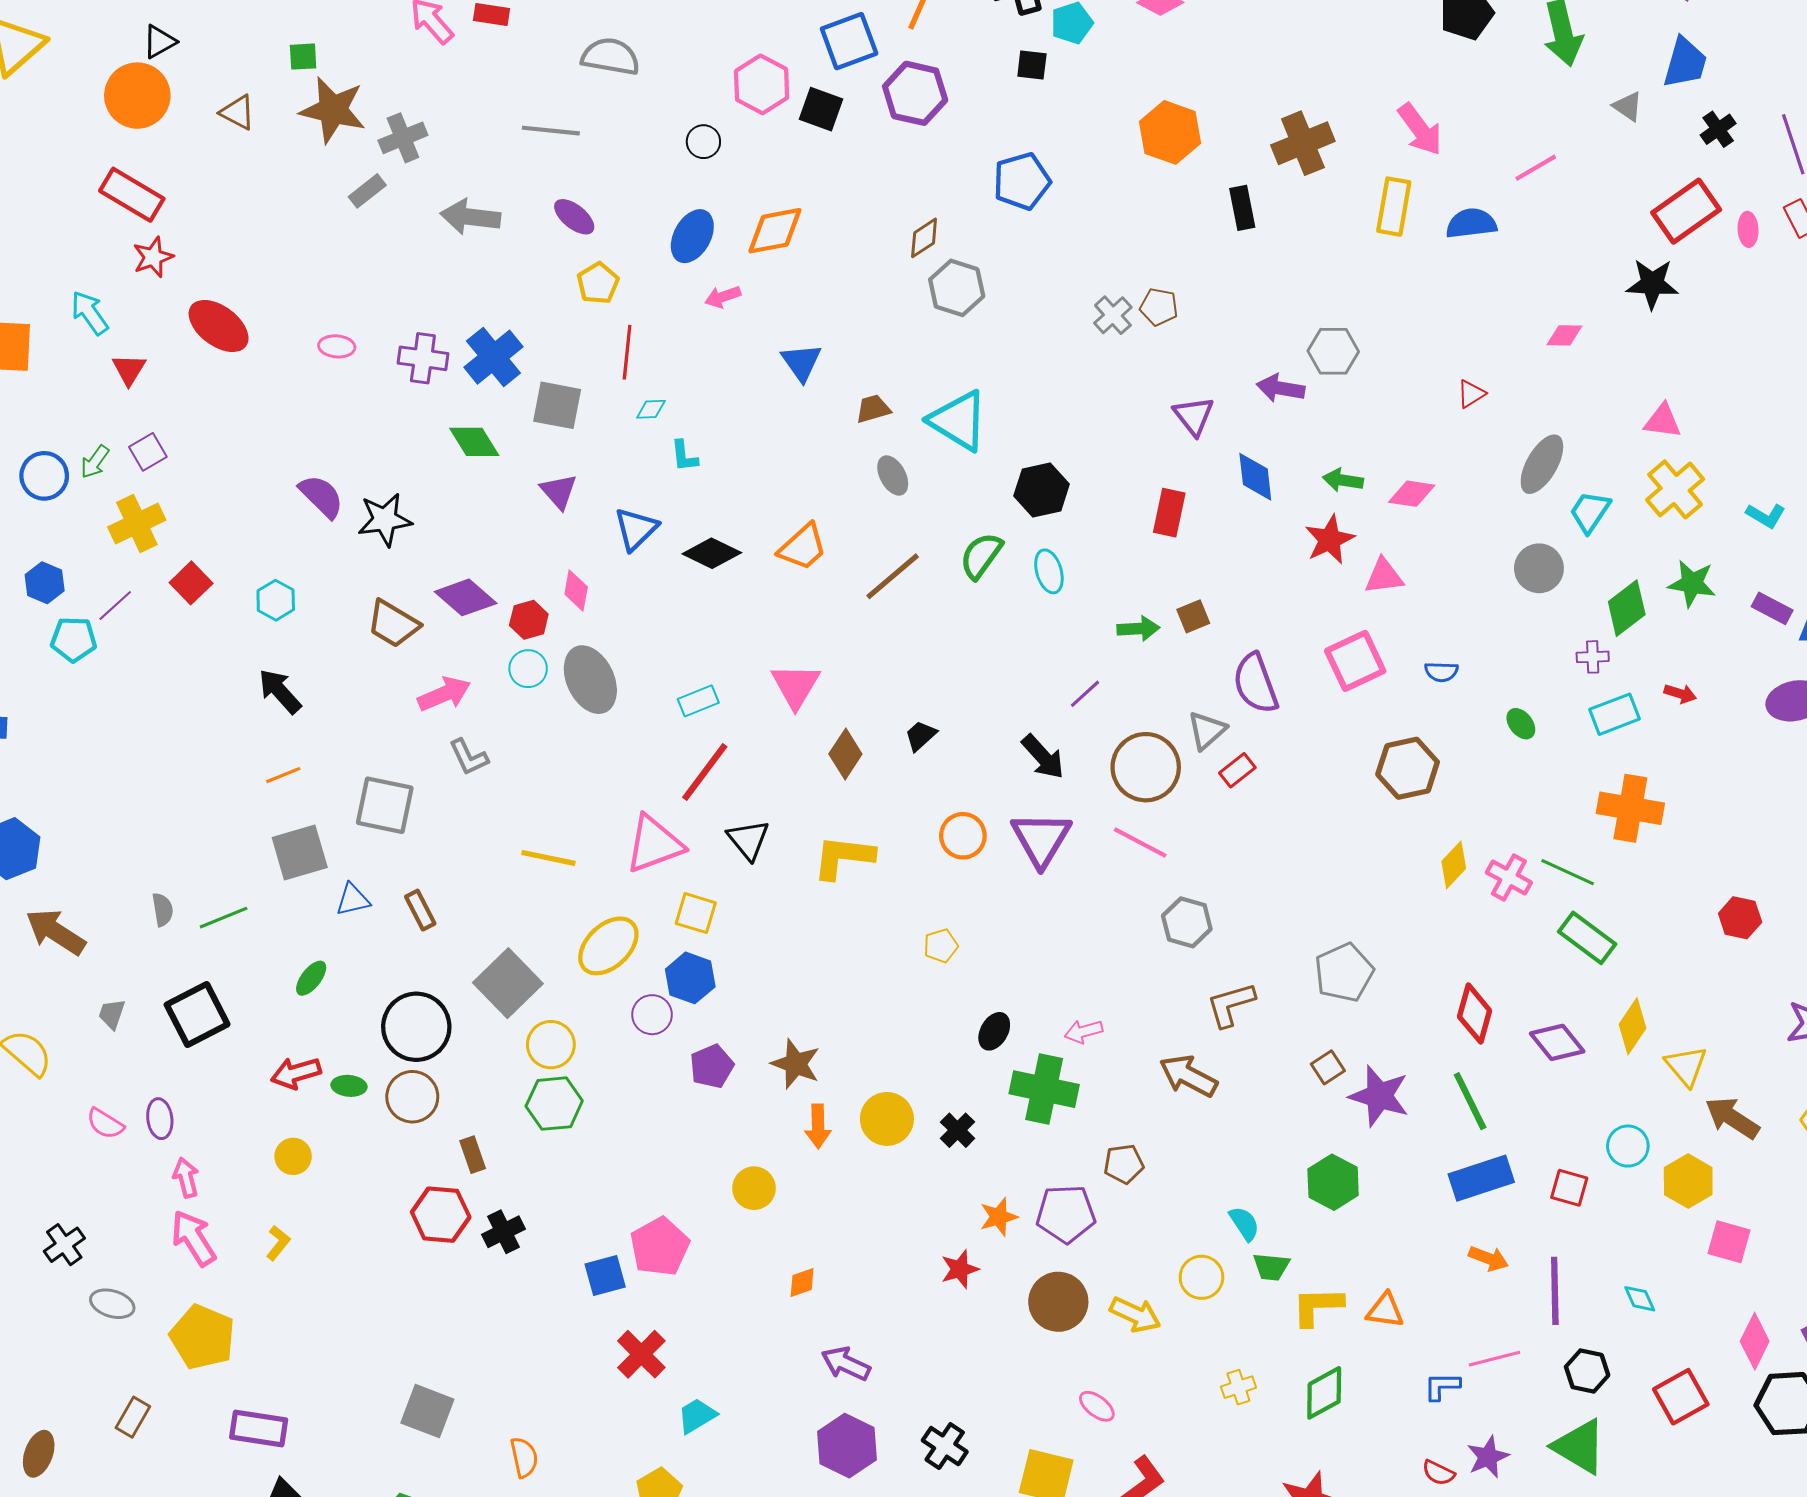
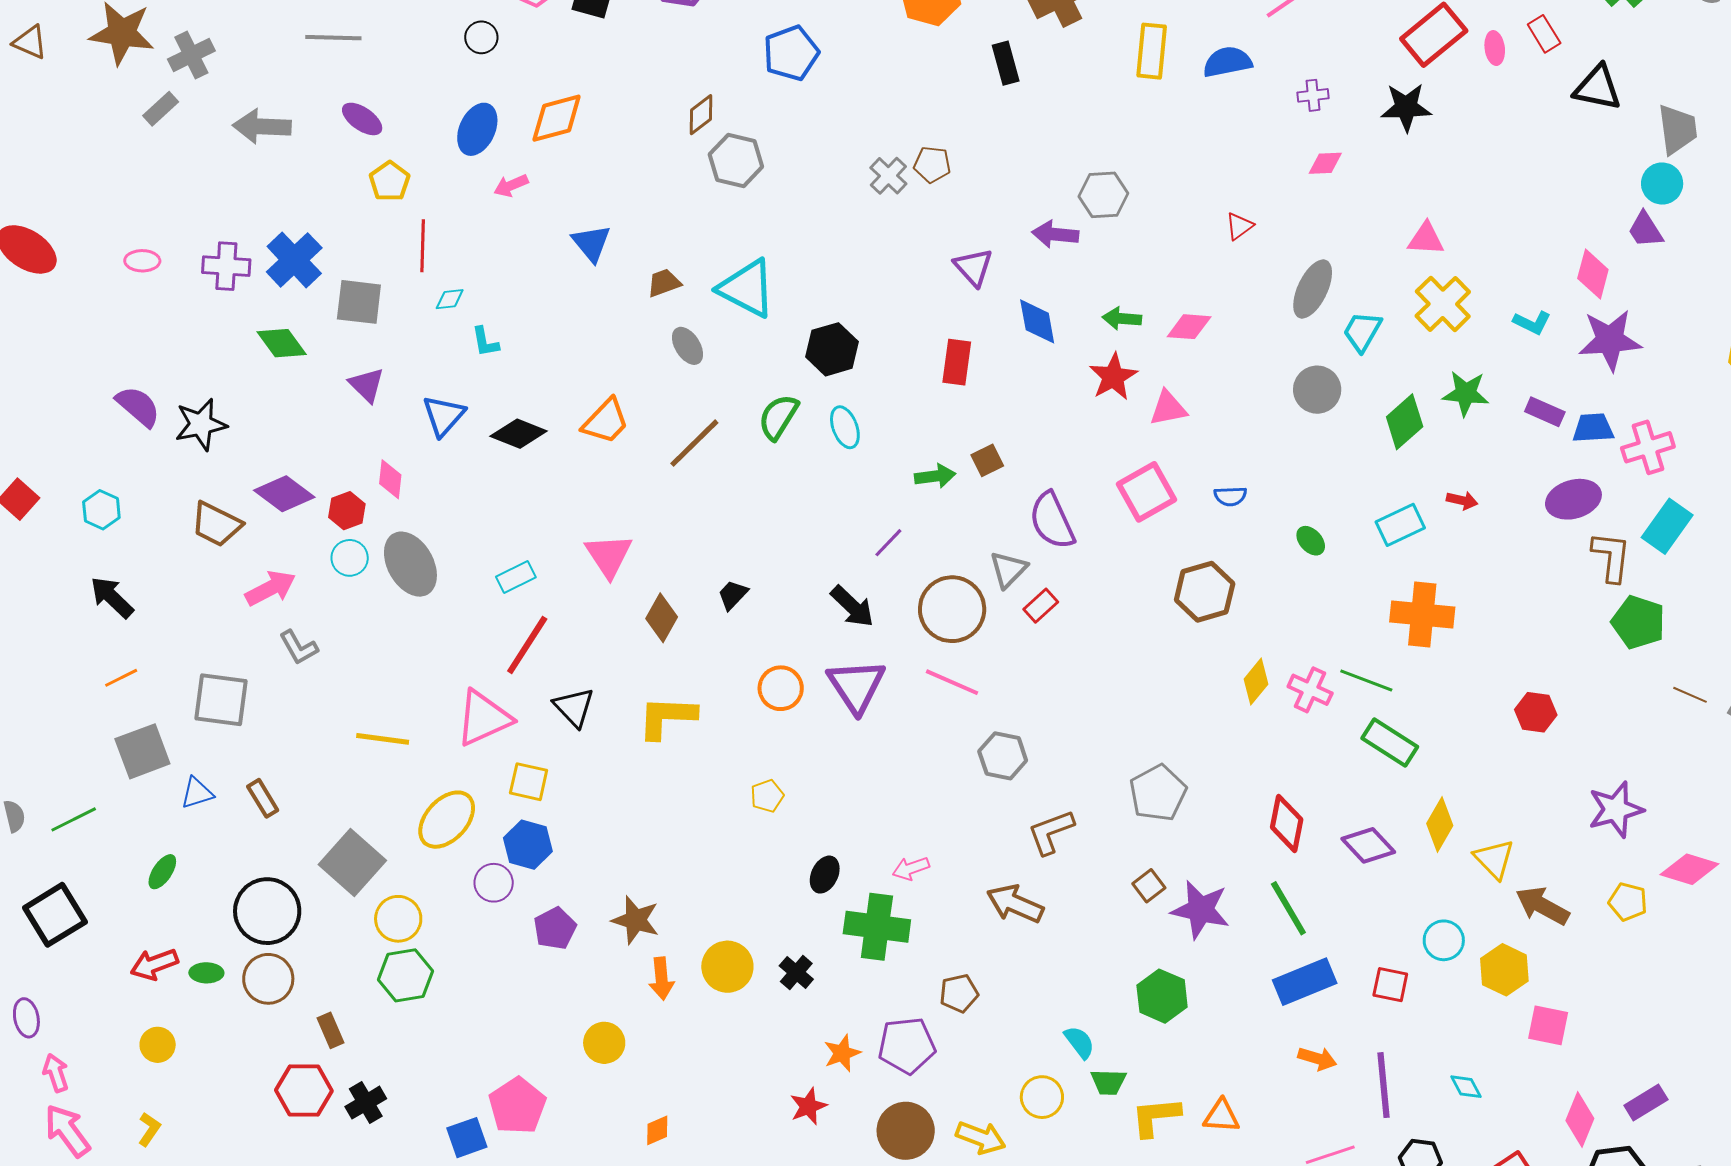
purple cross: (1593, 657) -> (1313, 95), moved

